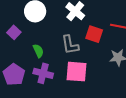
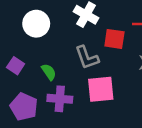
purple square: (14, 32) -> (16, 66), moved

